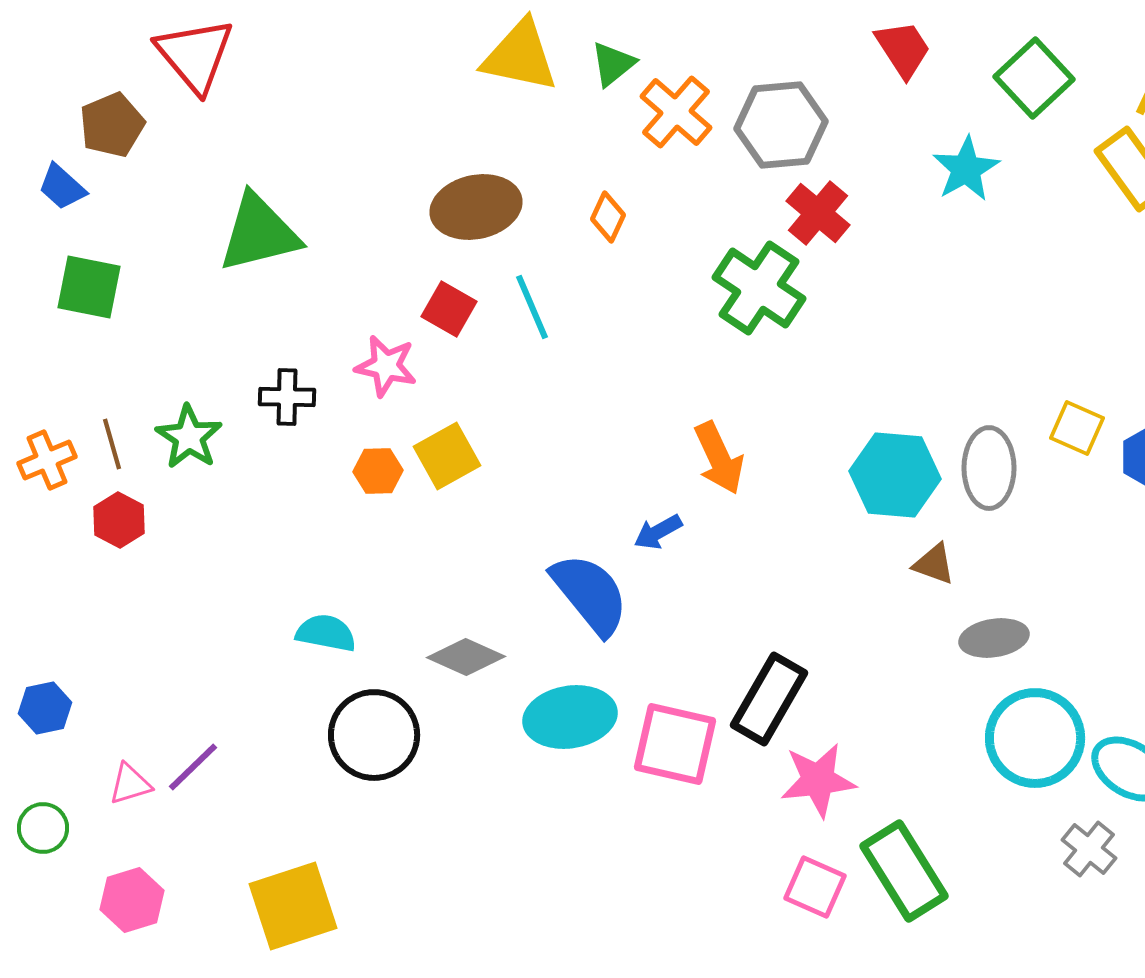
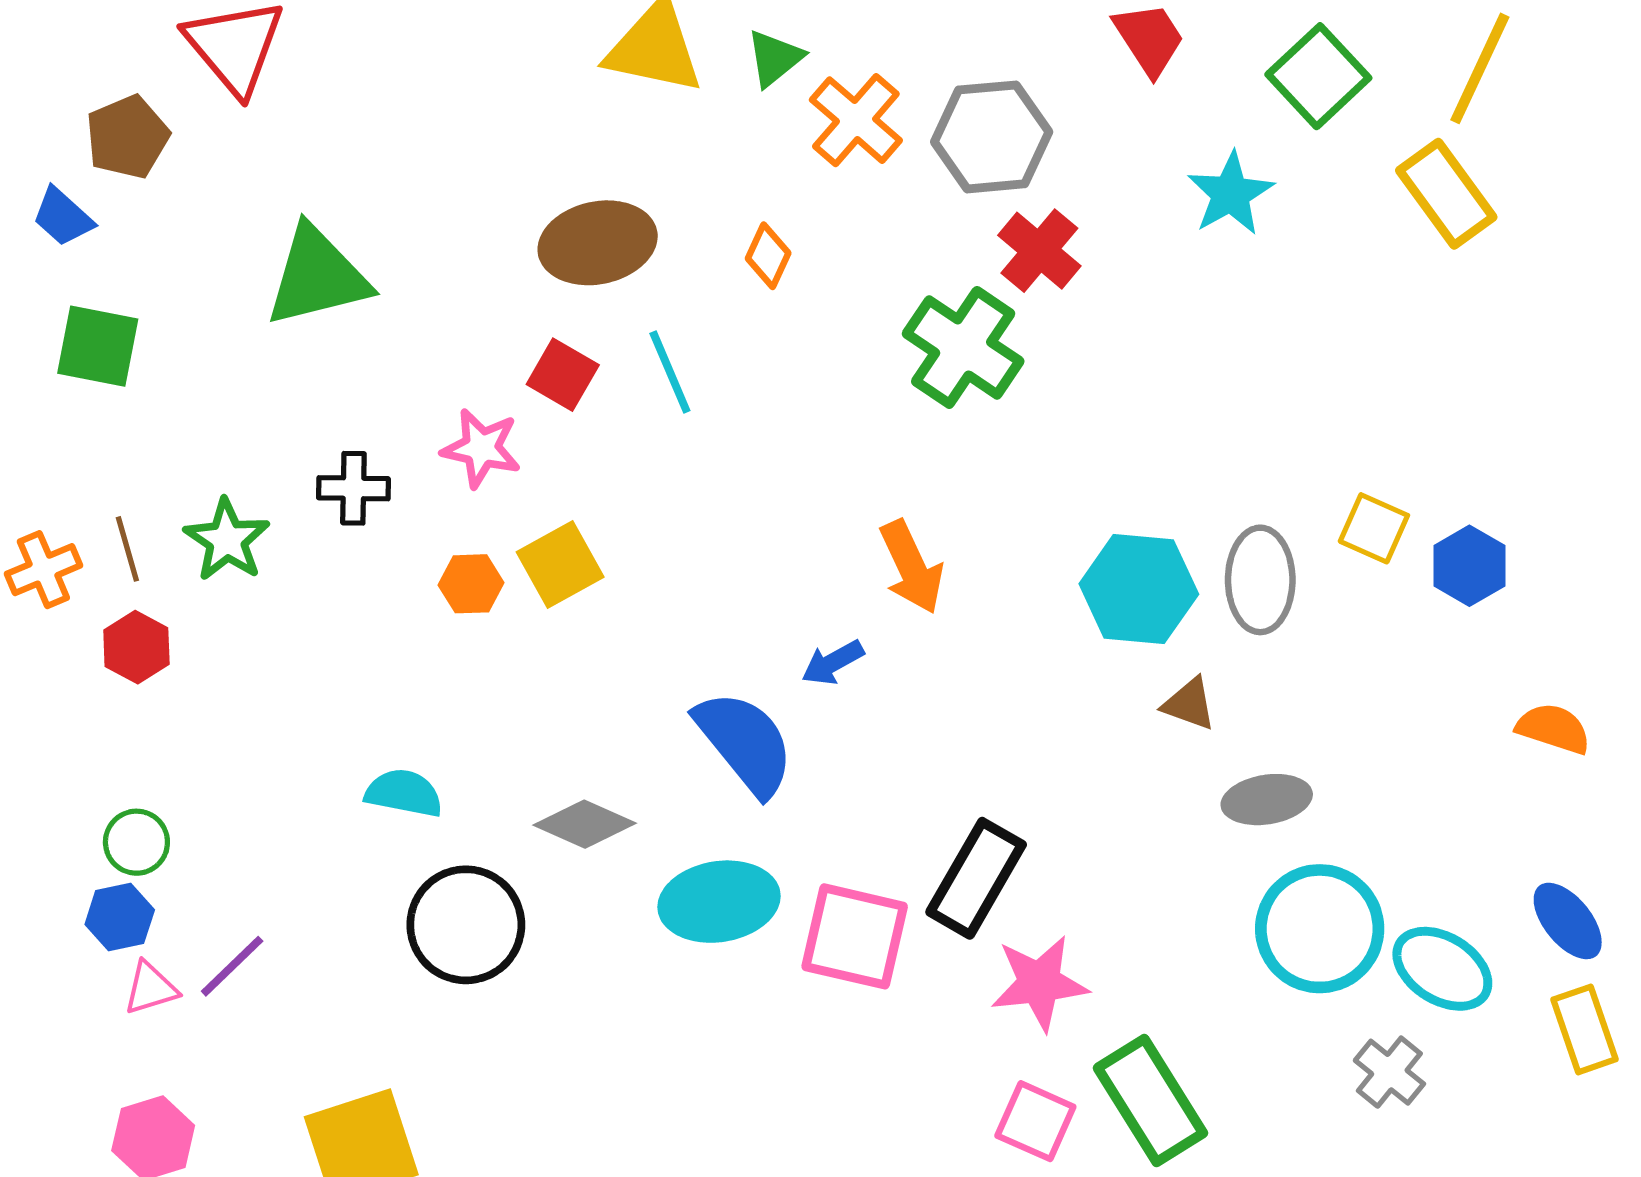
blue hexagon: (45, 708) -> (120, 917), moved
green circle: (43, 828) -> (136, 842), moved

